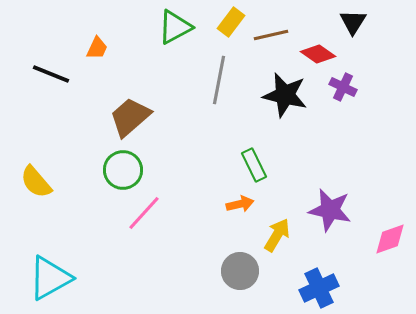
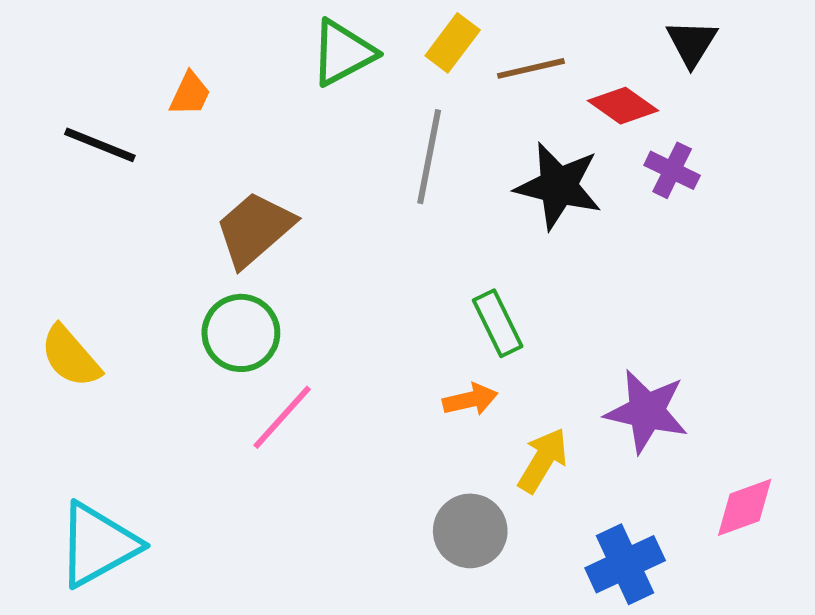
pink diamond: (390, 239) -> (745, 507), moved

